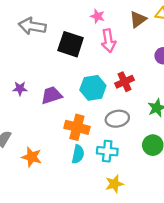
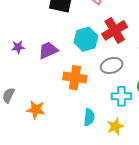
red cross: (125, 82) -> (115, 30), size x1.4
cyan cross: (107, 151) -> (121, 96), moved
cyan semicircle: (78, 154) -> (89, 117), moved

